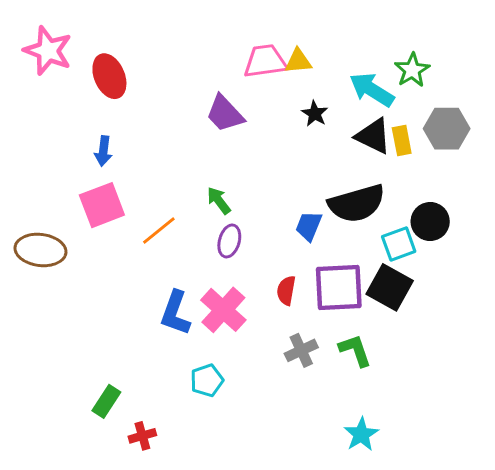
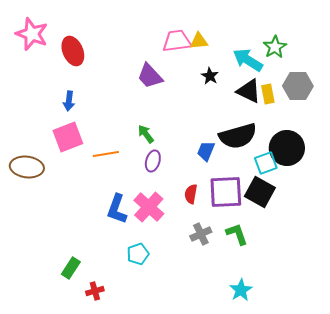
black circle: (430, 222) -> (287, 148), size x1.4
orange line: (159, 231) -> (106, 154), turned 30

